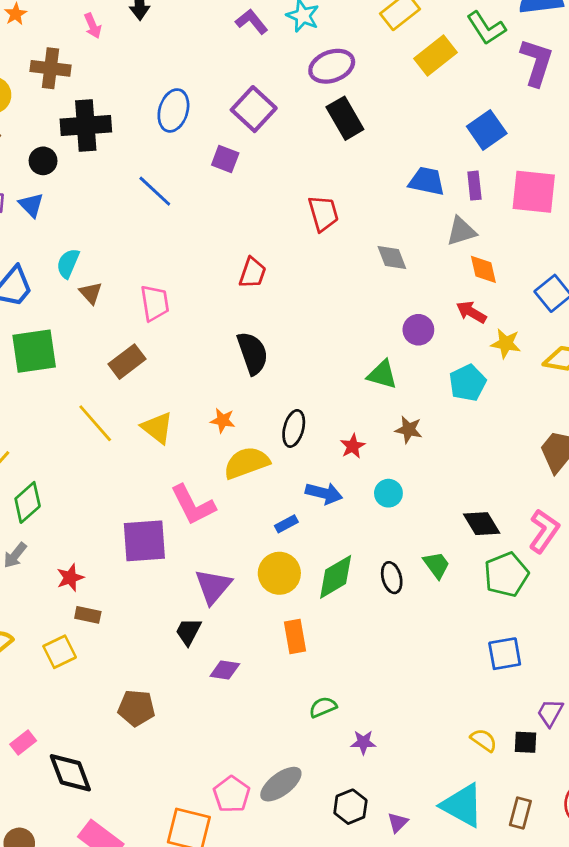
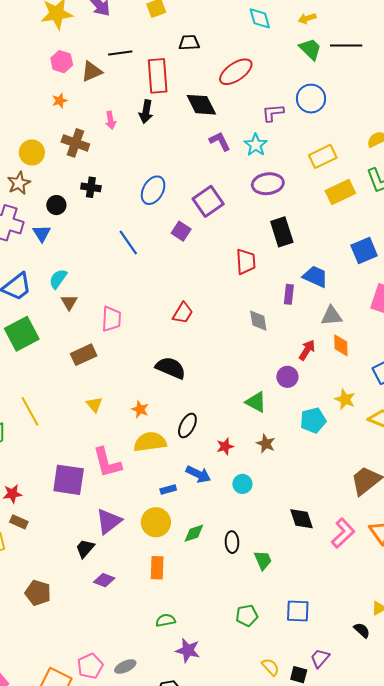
black rectangle: (345, 118) -> (282, 232), moved
black cross: (86, 125) -> (91, 187), size x0.6
purple rectangle: (474, 186) -> (289, 294), moved
red trapezoid: (323, 213) -> (246, 262), moved
gray diamond: (392, 257) -> (258, 321), moved
red arrow: (471, 312) -> (307, 350), moved, turned 80
green square: (34, 351) -> (22, 334), turned -32
black semicircle: (253, 353) -> (171, 368), turned -60
yellow line: (95, 423) -> (30, 411), moved
yellow triangle: (157, 428) -> (94, 404), size x0.7
green trapezoid: (437, 565) -> (263, 560), moved
green pentagon: (506, 575) -> (247, 616), moved, size x0.7
green diamond: (336, 577) -> (194, 533), size x0.7
purple star: (363, 742) -> (188, 650), size x1.4
gray ellipse: (281, 784) -> (125, 667), size x0.7

